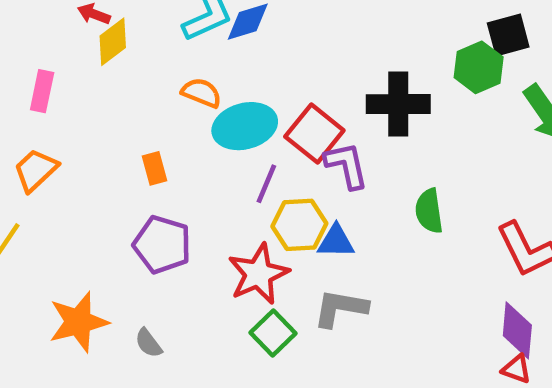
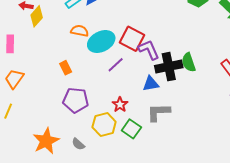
black cross: (398, 104) -> (169, 67), moved
purple line: (266, 184) -> (116, 65), turned 36
yellow hexagon: (299, 225) -> (104, 124), moved
red star: (258, 274) -> (120, 105), size x0.6

